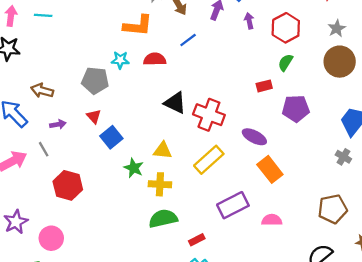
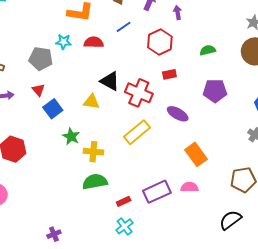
red hexagon: (286, 28) -> (160, 42), moved
green semicircle: (286, 63) -> (208, 50), turned 42
red rectangle: (264, 86) -> (169, 74), moved
yellow triangle: (163, 151) -> (91, 102), moved
orange rectangle: (270, 169) -> (196, 154), moved
purple rectangle: (233, 205) -> (157, 192), moved

